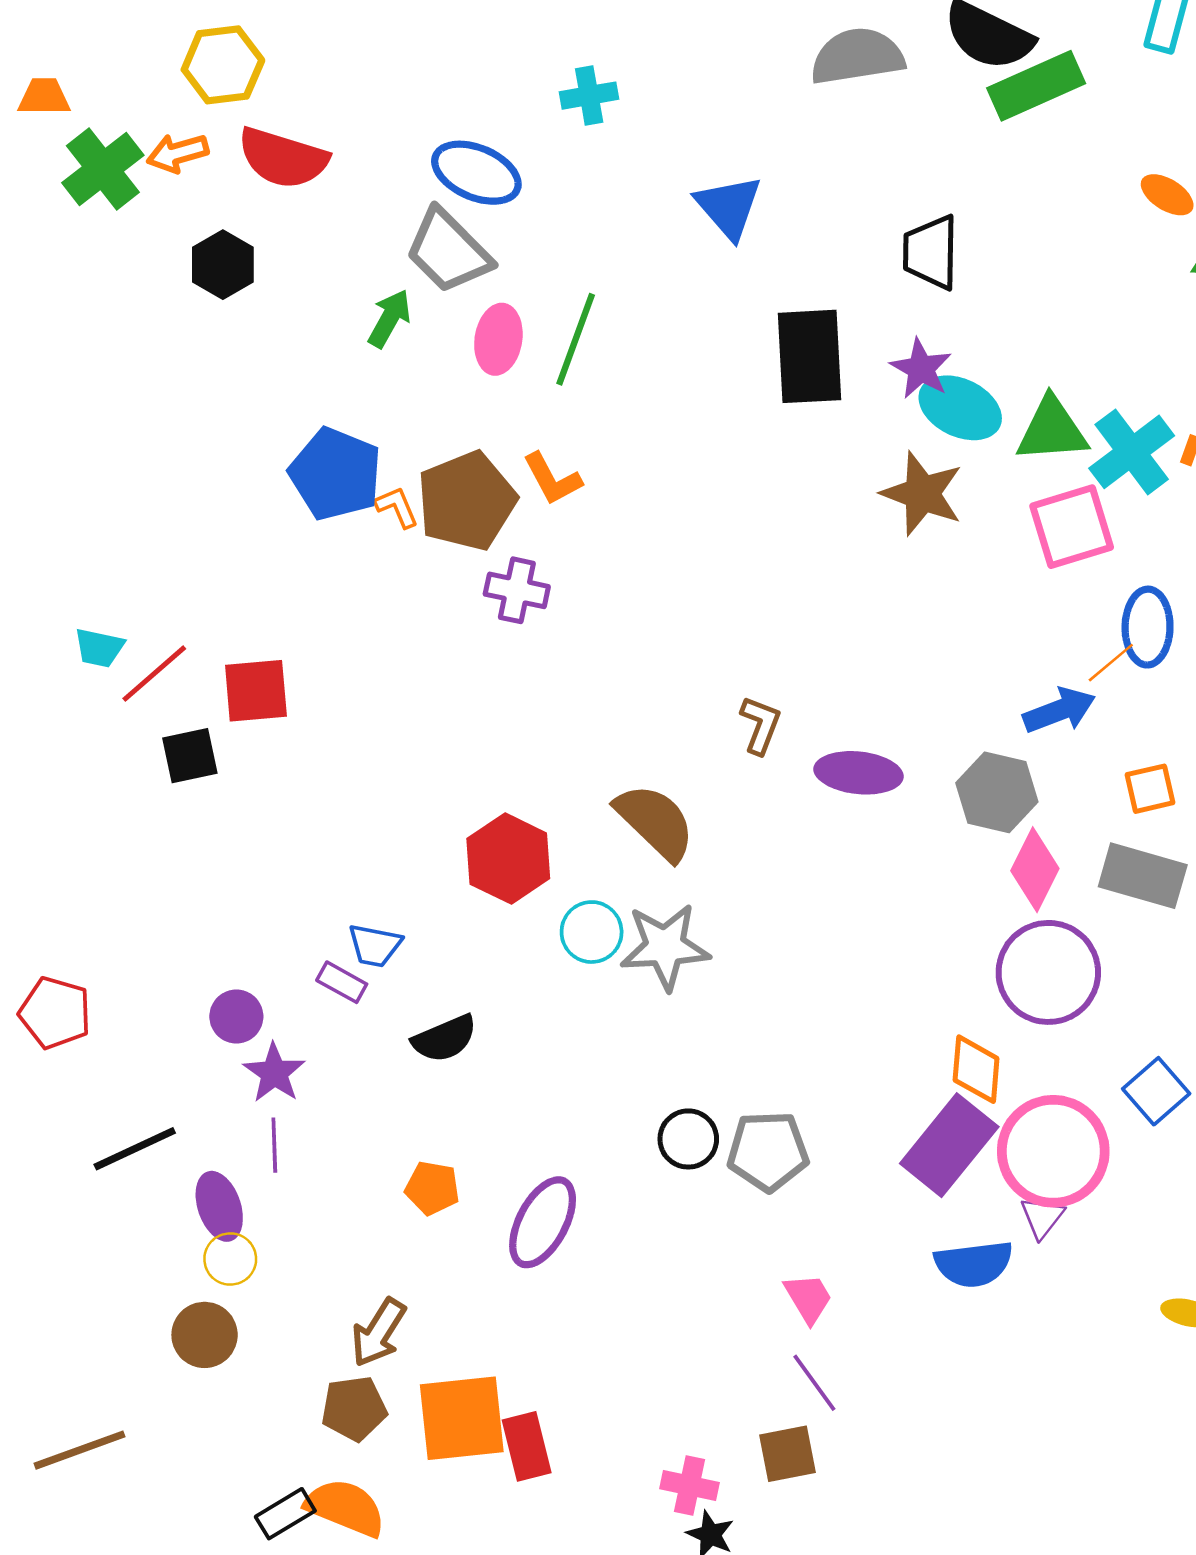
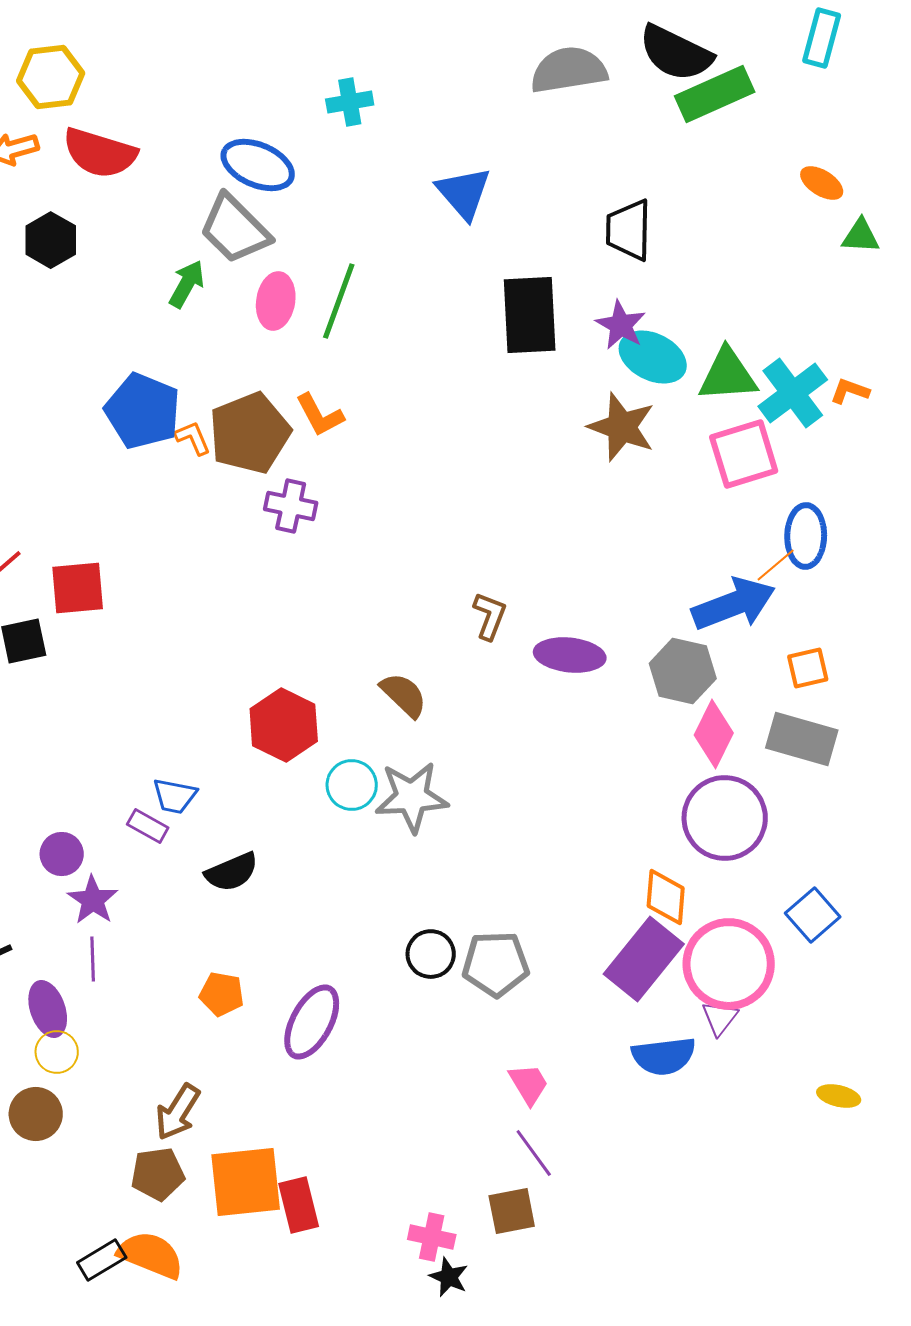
blue arrow: (1059, 710) -> (734, 604), size x1.4
brown semicircle: (655, 822) -> (404, 695), size x0.7

